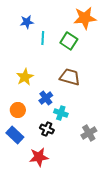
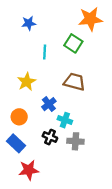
cyan line: (43, 38) -> (45, 52), moved
gray cross: (89, 133) -> (75, 141), moved, turned 35
red star: (39, 157) -> (29, 170), moved

